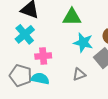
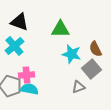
pink cross: (43, 56) -> (26, 75), moved
gray triangle: (79, 74) -> (78, 87), moved

